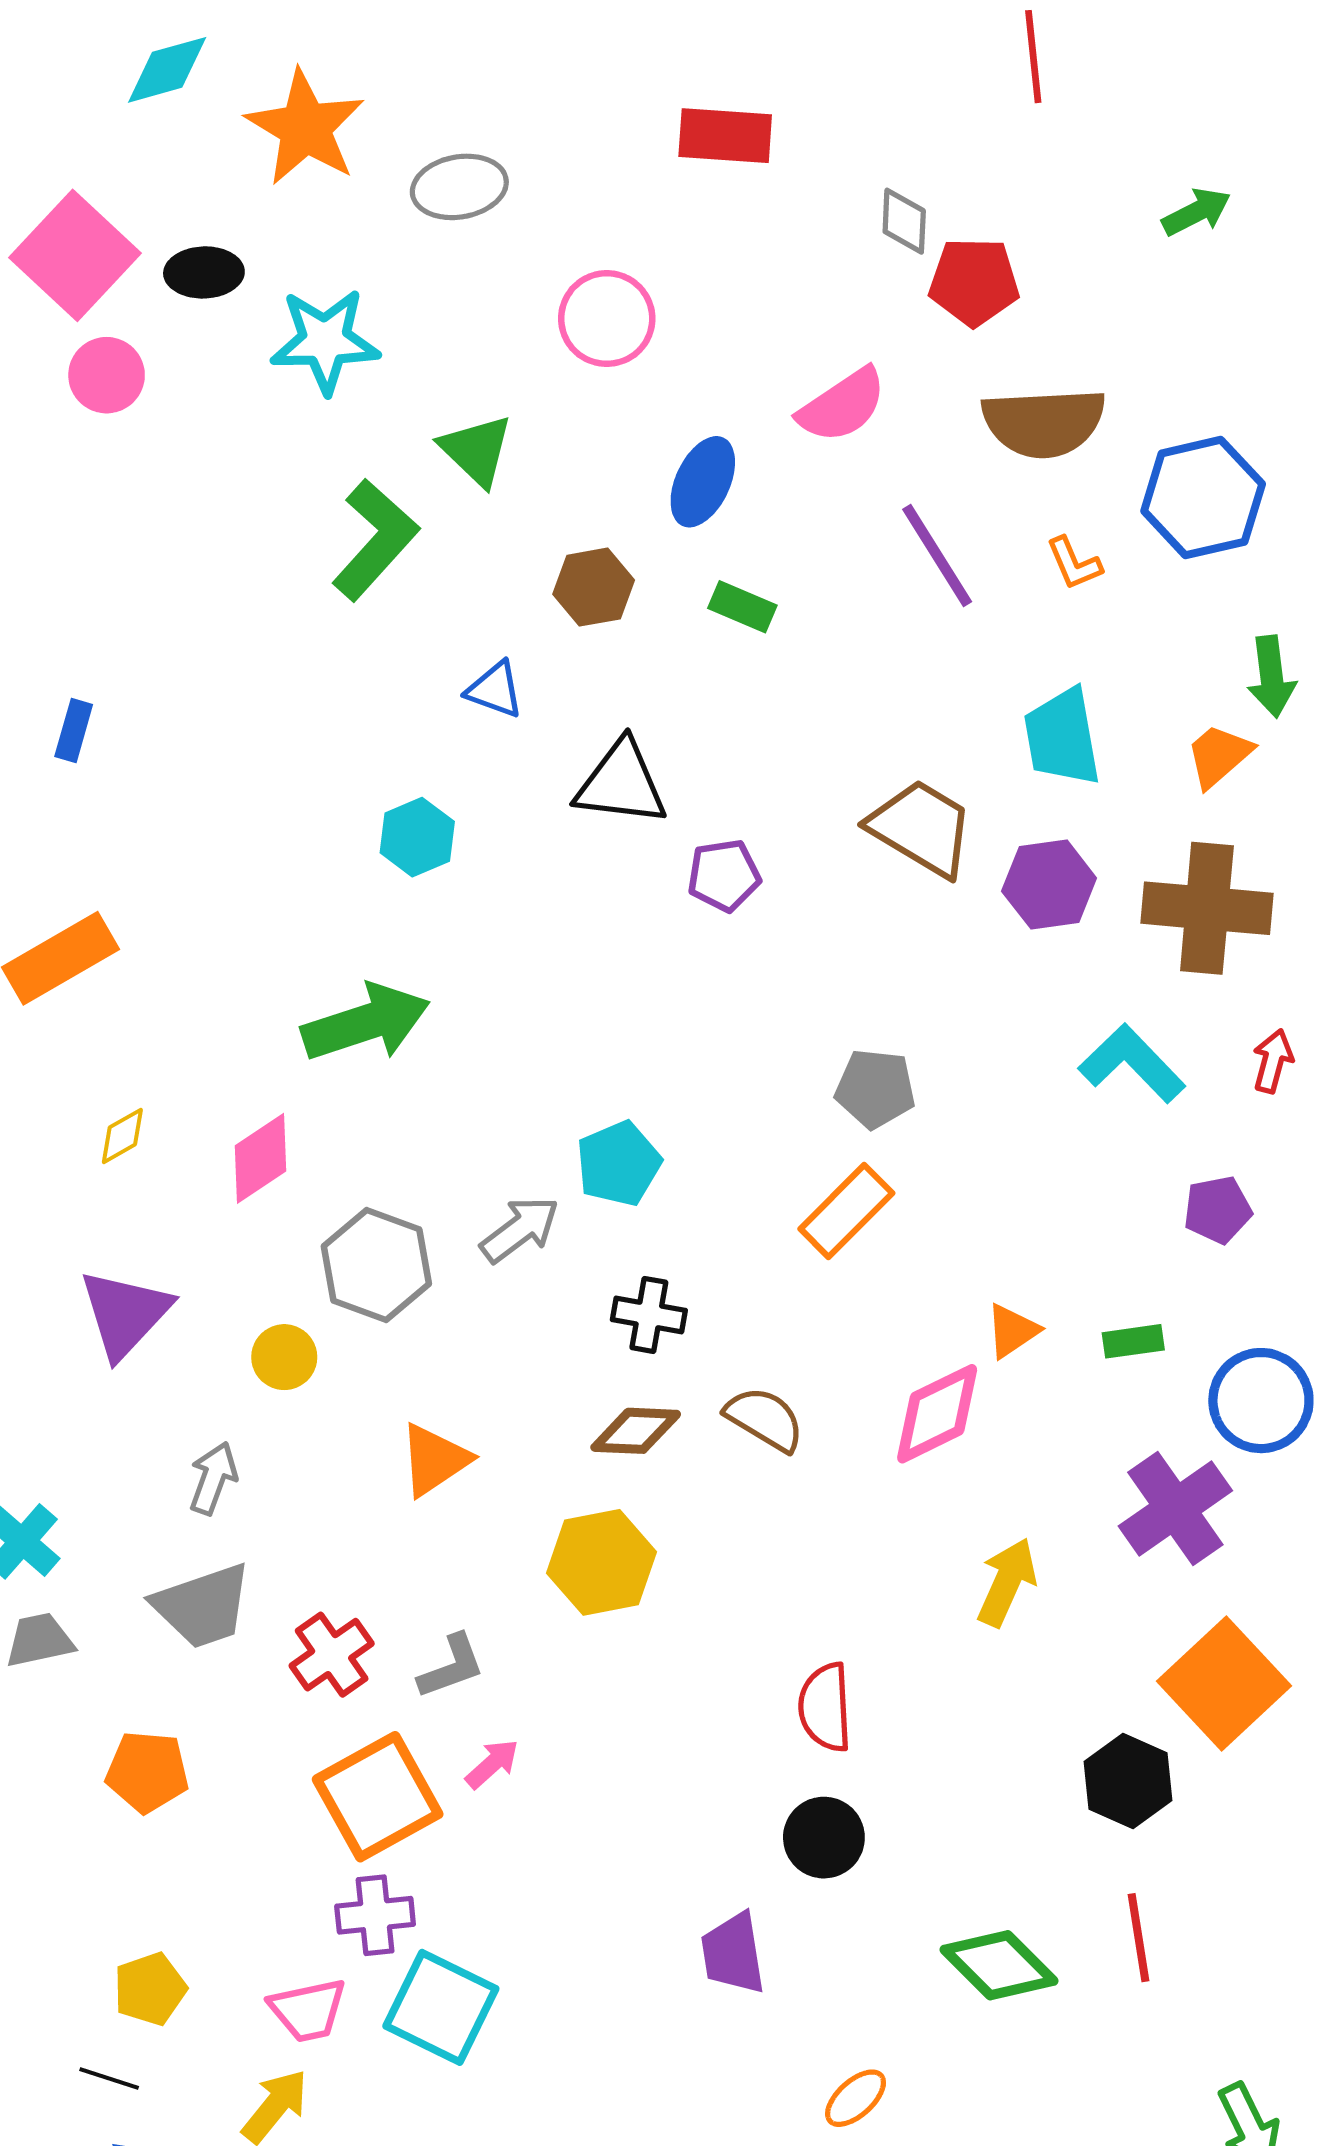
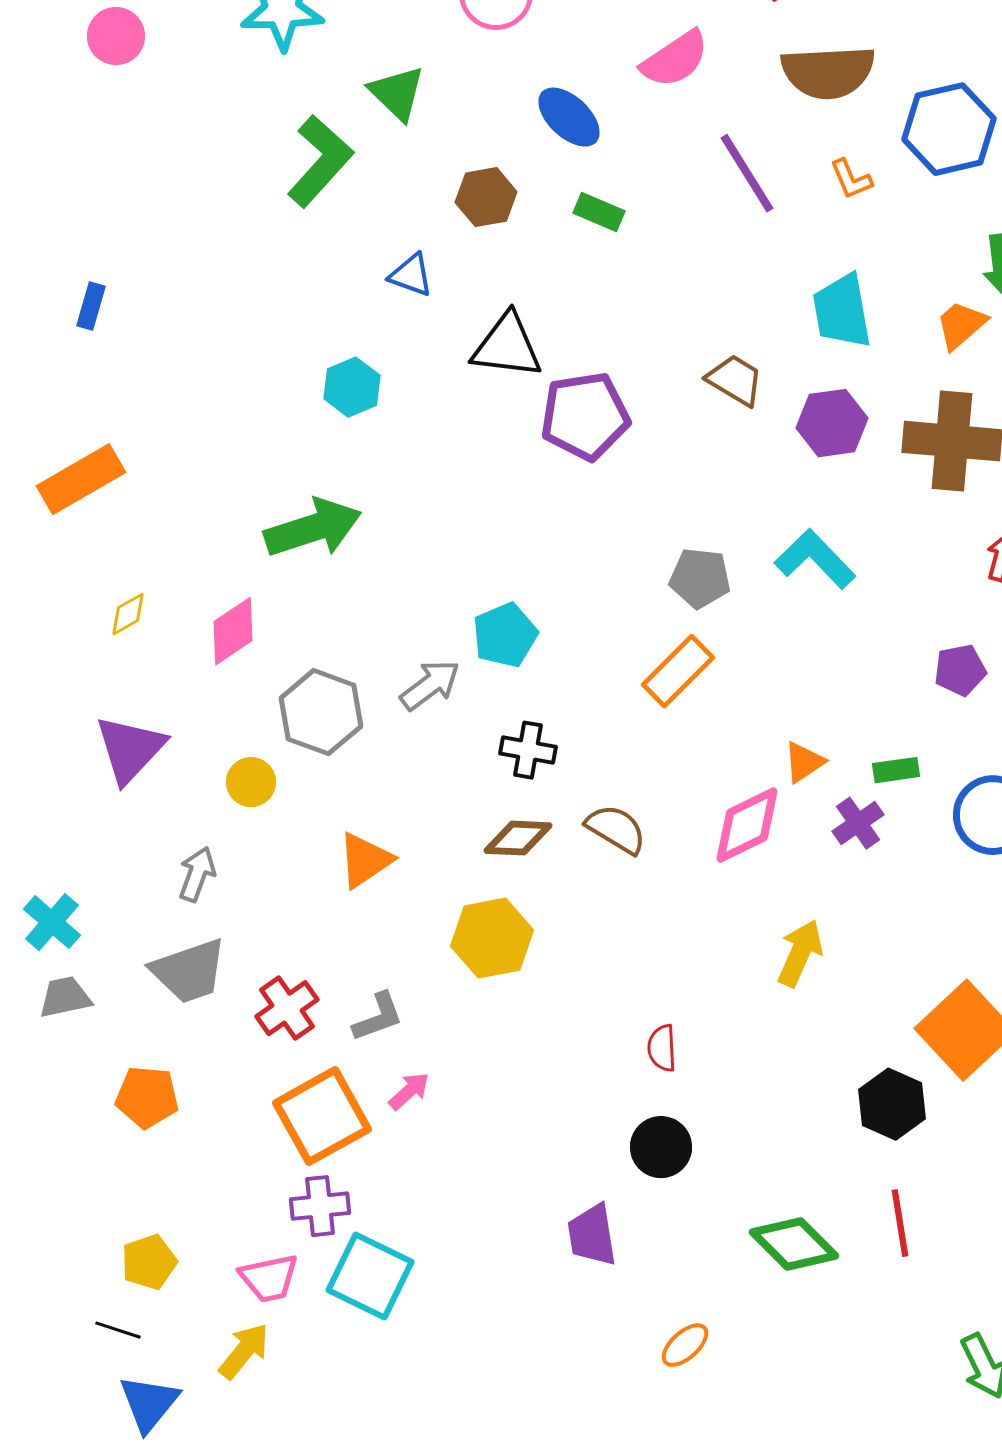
blue ellipse: (703, 482) -> (569, 117), turned -72
brown trapezoid: (921, 828) -> (735, 380), size x0.7
purple pentagon: (724, 875) -> (585, 416), size x1.6
cyan L-shape: (1132, 1064) -> (815, 559), moved
purple cross: (1175, 1508) -> (858, 823), moved, size x0.6
red semicircle: (825, 1707) -> (662, 1048), size x0.7

